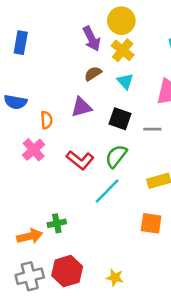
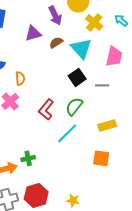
yellow cross: (123, 50) -> (94, 22), moved
cyan triangle: (125, 81) -> (81, 48), size x1.6
purple triangle: (81, 107) -> (33, 33), moved
black square: (120, 119) -> (77, 77), turned 36
red L-shape: (80, 160) -> (46, 109), turned 90

